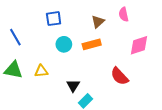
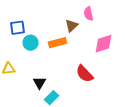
blue square: (54, 19) -> (18, 28), moved
brown triangle: (98, 22) -> (72, 26), moved

